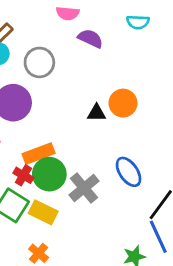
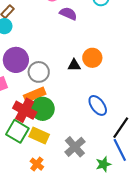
gray circle: (39, 62) -> (39, 72), moved
red cross: (23, 175) -> (25, 110), size x1.6
gray cross: (84, 188) -> (75, 147), moved

